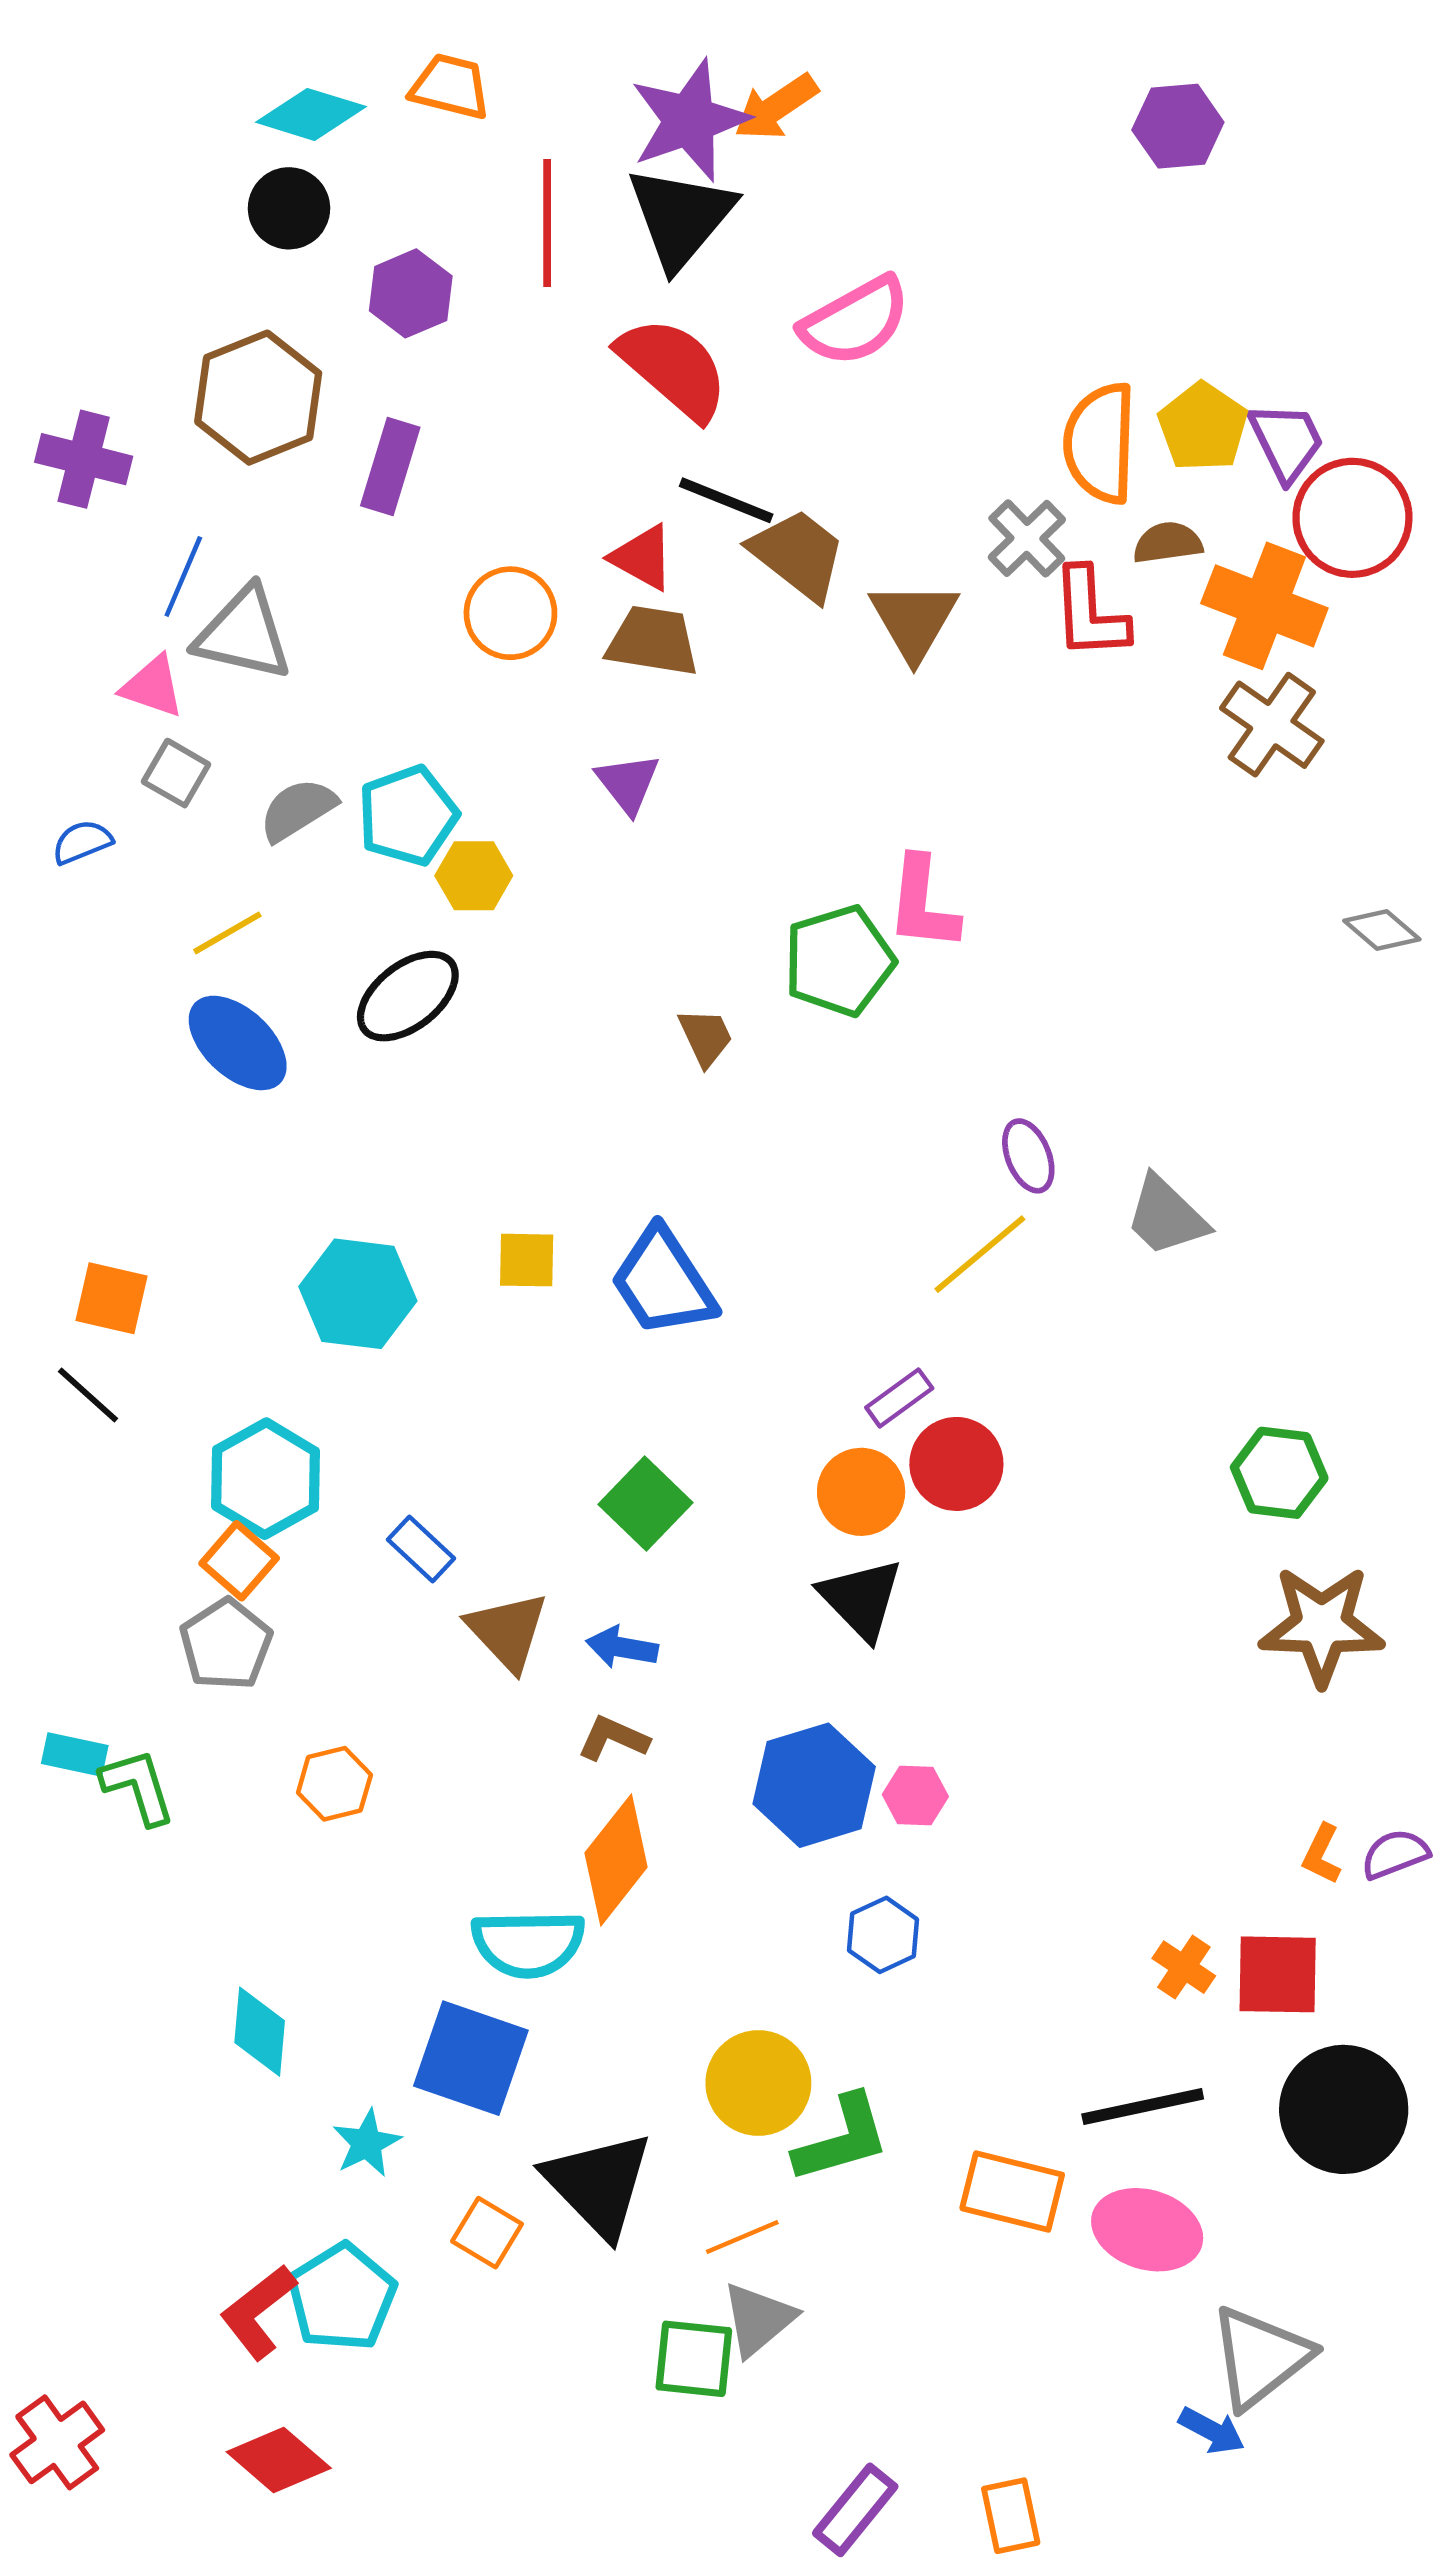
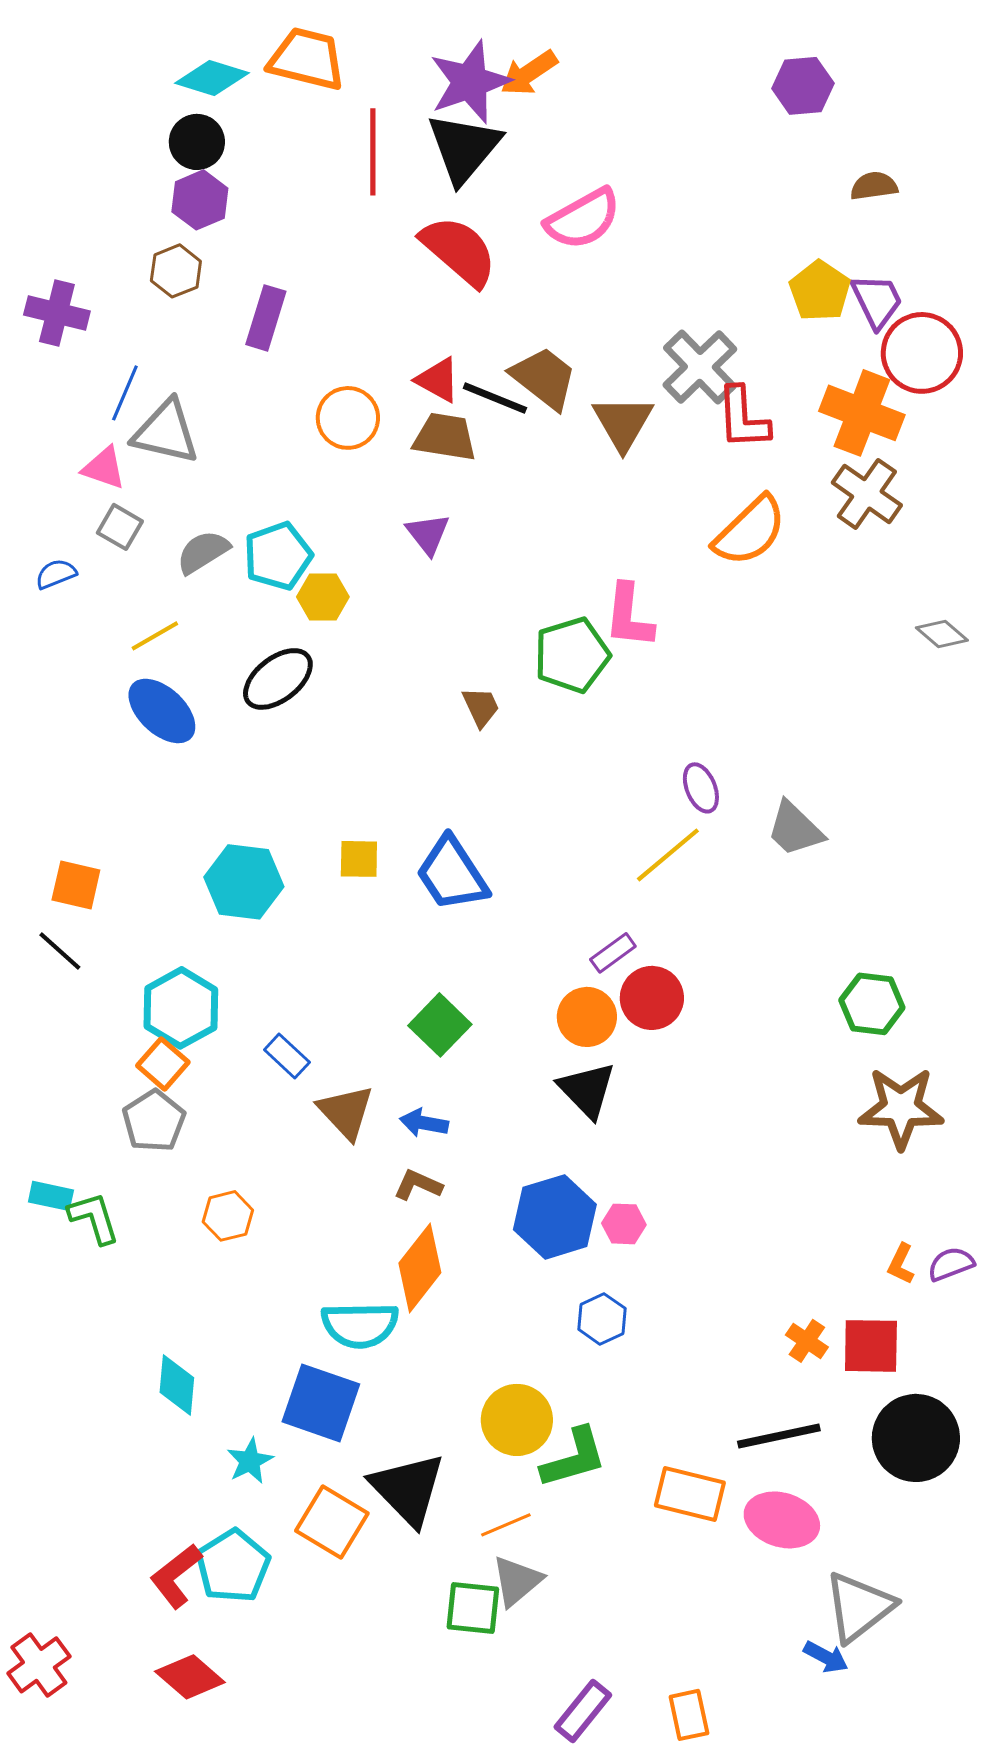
orange trapezoid: (450, 87) -> (307, 59), size x1.4
purple hexagon: (411, 293) -> (200, 200), moved
brown hexagon: (258, 398) -> (176, 271), size x0.6
orange semicircle: (1100, 443) -> (750, 531), moved, turned -136
black line: (726, 500) -> (495, 398), moved
gray cross: (1027, 538) -> (700, 367), size x1.4
brown semicircle: (1168, 543) -> (874, 186), moved
orange square: (487, 2233) -> (332, 1522), size x1.5

